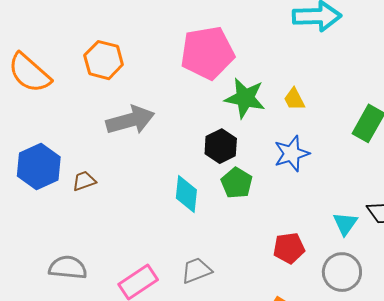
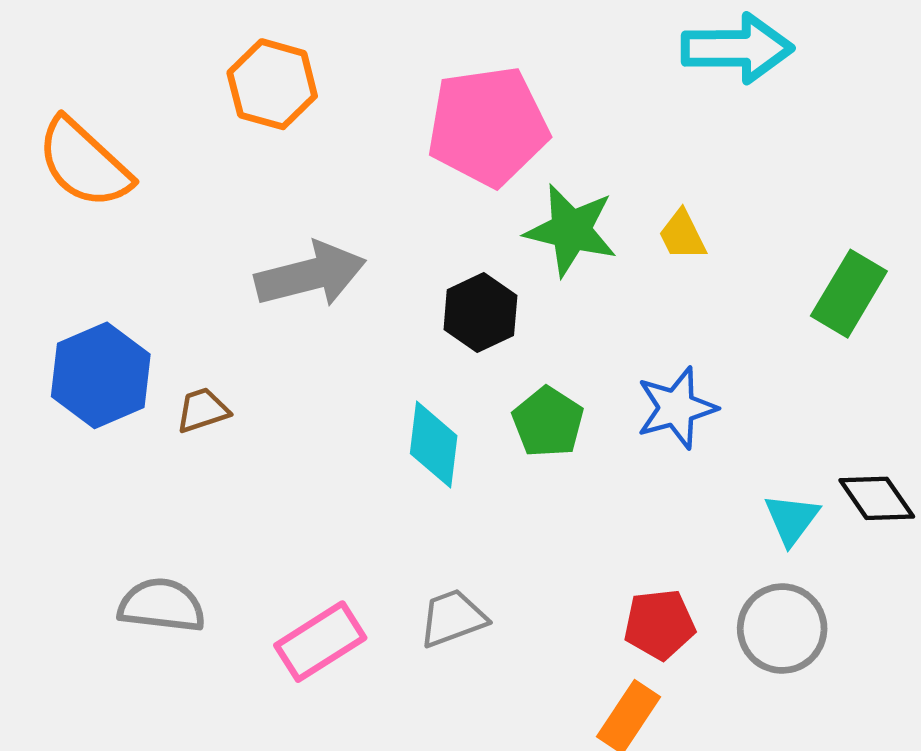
orange hexagon: (104, 60) -> (272, 84), moved
black hexagon: (221, 146) -> (480, 313), moved
blue star: (292, 154) -> (676, 408), moved
red pentagon: (289, 248) -> (659, 624), moved

